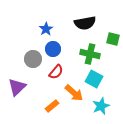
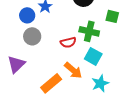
blue circle: (53, 49) -> (27, 15), moved
red semicircle: (56, 72) -> (68, 42), moved, turned 35
orange rectangle: (52, 106) -> (51, 83), size x1.5

